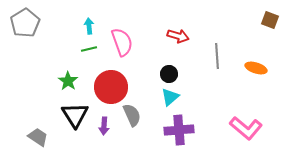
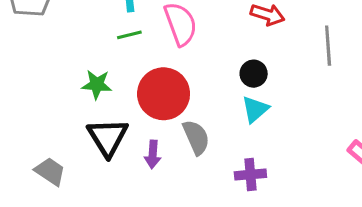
green star: (68, 81) -> (97, 84), turned -30
purple cross: (179, 130) -> (250, 175), moved, size x0.7

